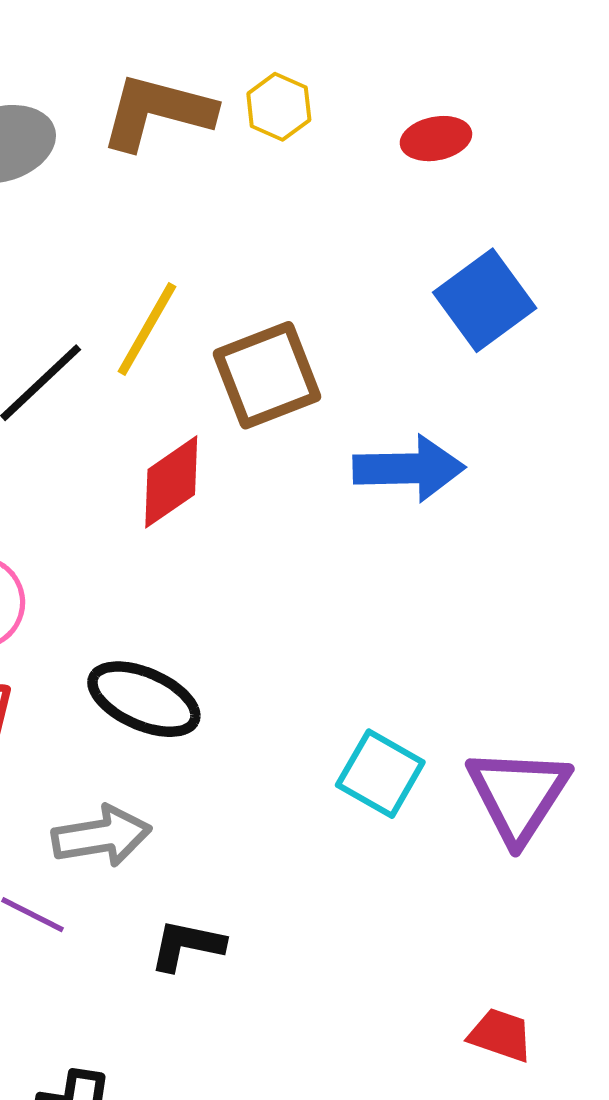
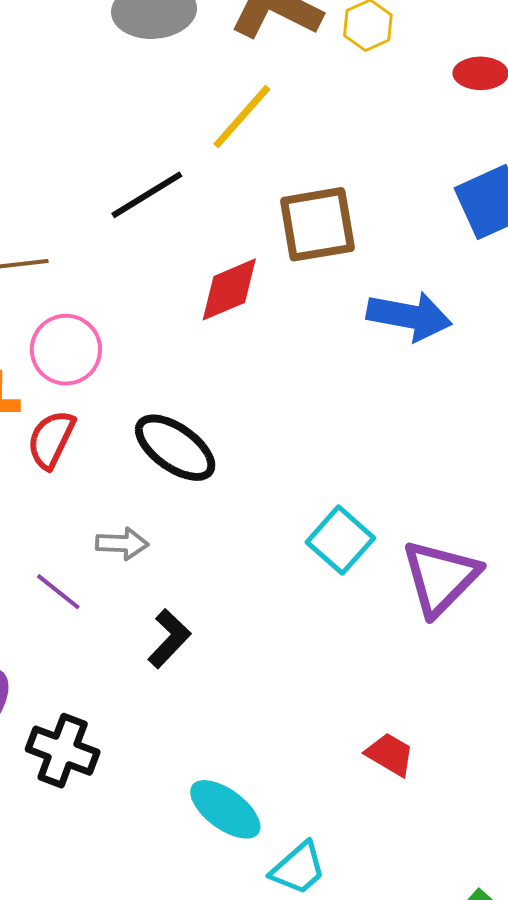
yellow line: (147, 329) -> (242, 117), moved
gray arrow: (101, 836) -> (122, 544), size x0.7
black L-shape: (187, 945) -> (169, 639), turned 110

